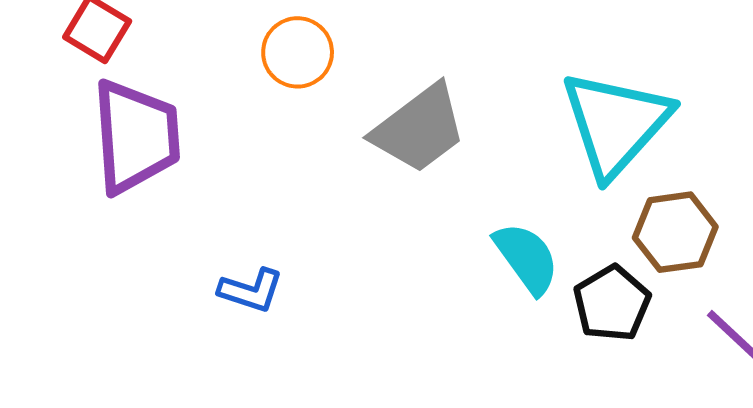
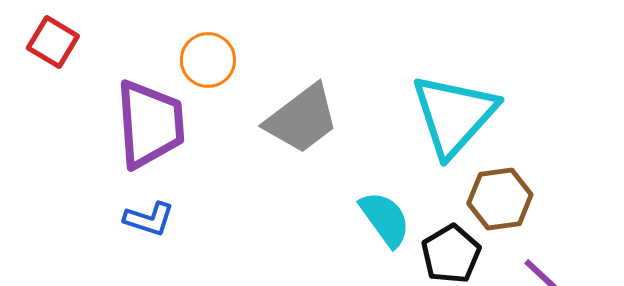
purple trapezoid: (136, 136) -> (150, 124), moved
blue L-shape: (251, 290) -> (149, 219), moved

